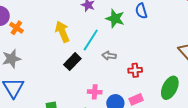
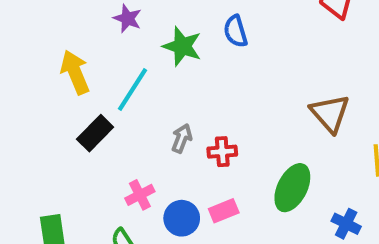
gray arrow: (109, 56) -> (182, 138), moved, turned 104
pink cross: (95, 92) -> (140, 195), turned -32

